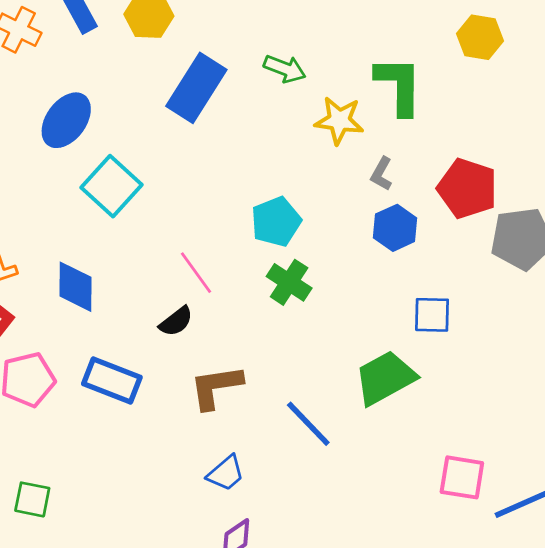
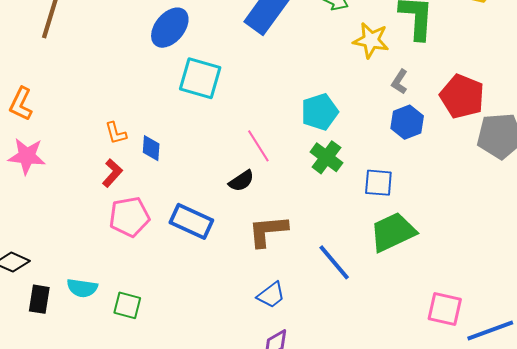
cyan square: (112, 186) -> (200, 78), turned -30
blue diamond: (75, 287) -> (151, 148), moved, size x0.7
blue square: (432, 315) -> (378, 183), moved

